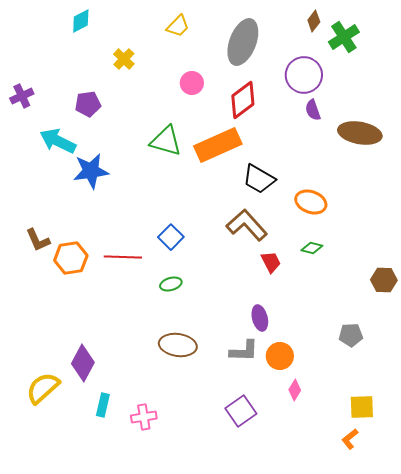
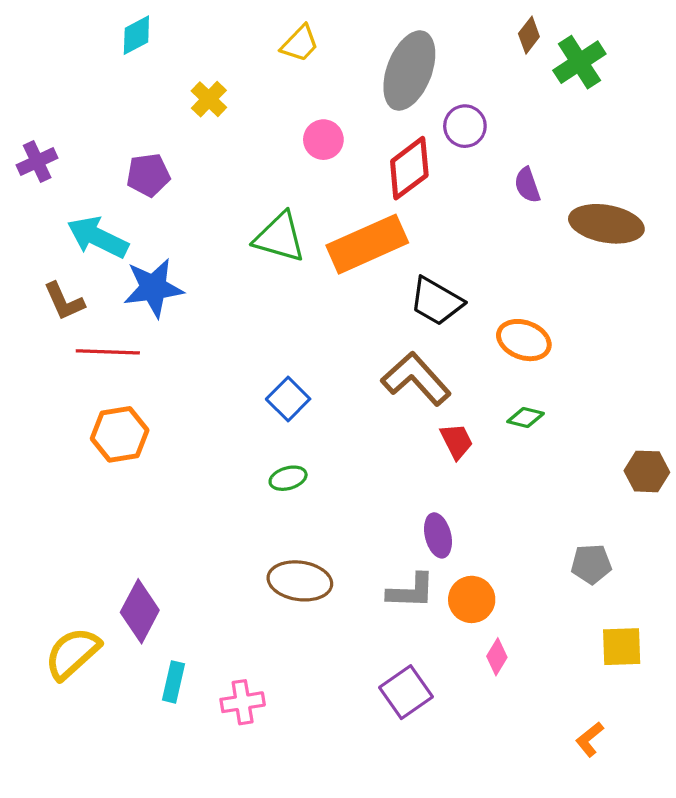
purple circle: (304, 75) -> (465, 126), moved, size x0.7
brown L-shape: (38, 240) -> (64, 301), moved
red line: (123, 257) -> (108, 352), moved
yellow square: (362, 407) -> (622, 647), moved

